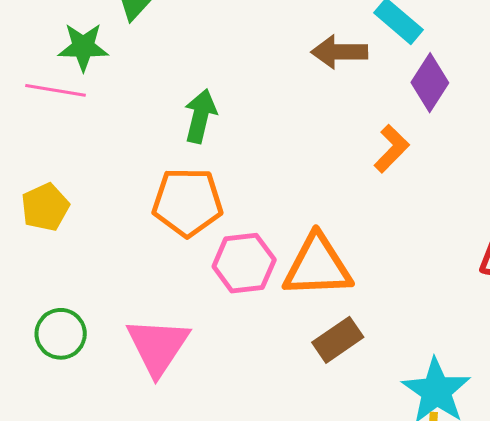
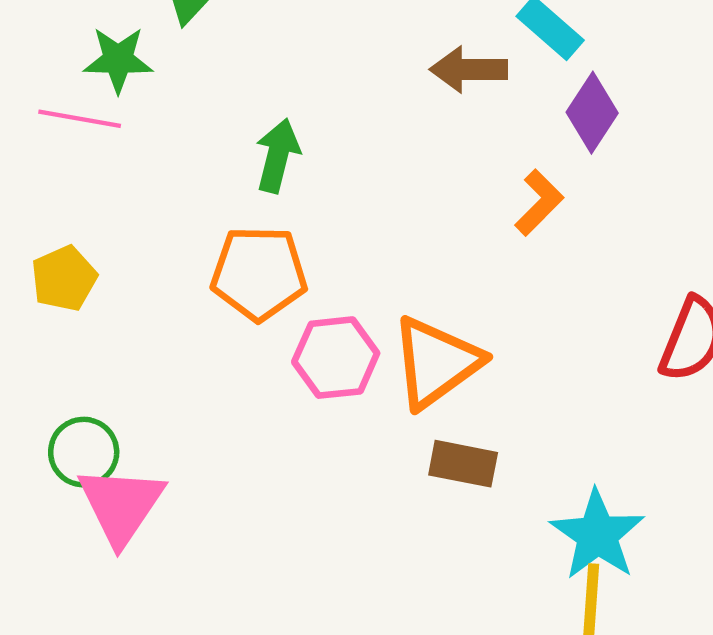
orange triangle: (317, 266) -> (436, 362), turned -34
brown rectangle: (338, 340) -> (463, 464), turned 45
pink triangle: (158, 346) -> (121, 505), moved

